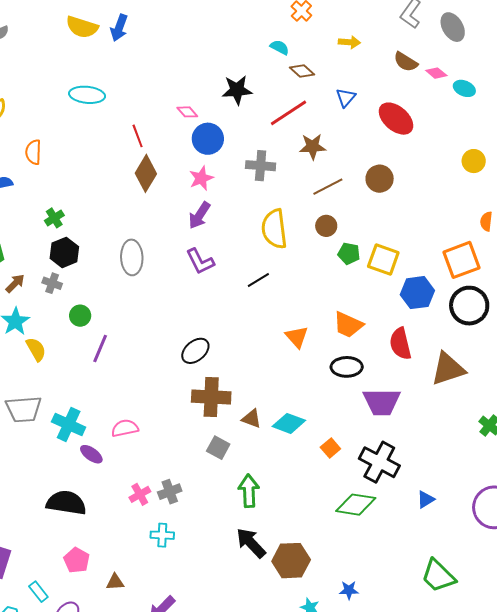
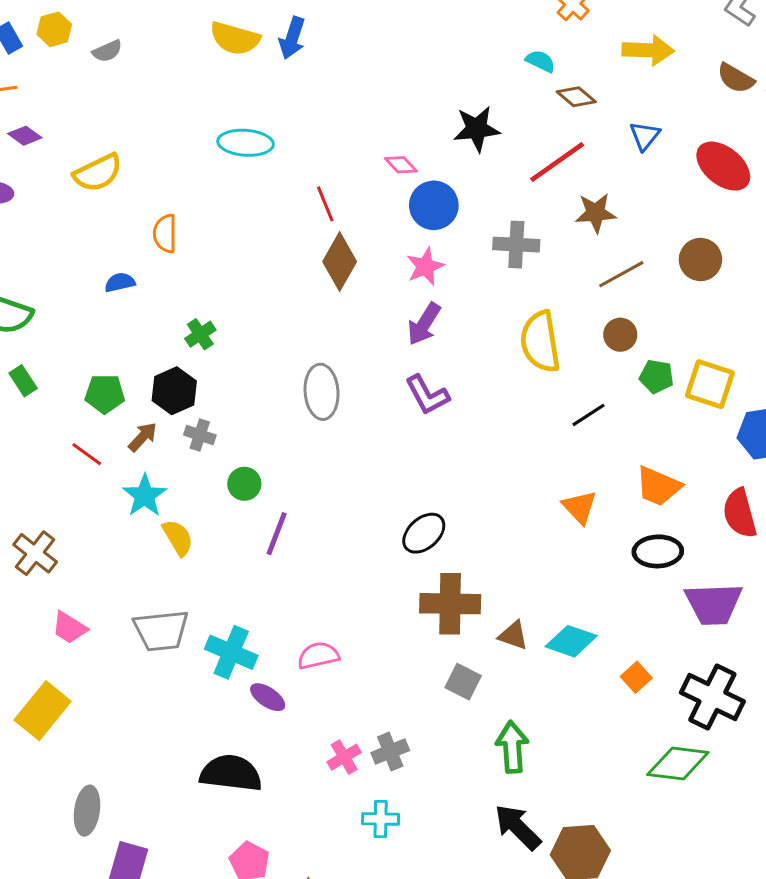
yellow arrow: (349, 42) -> (648, 50), size x1.5
black hexagon: (64, 252) -> (174, 391), moved
black line: (258, 280) -> (589, 415), moved

